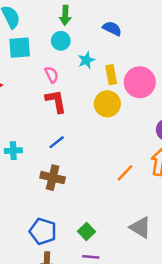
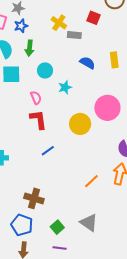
green arrow: (65, 15) -> (29, 48), moved
yellow rectangle: (111, 75) -> (114, 60), moved
blue line: (57, 142) -> (48, 151), moved
brown cross: (53, 178) -> (34, 198), moved
gray triangle: (140, 227) -> (89, 223), moved

